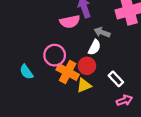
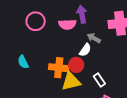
pink circle: (55, 55) -> (36, 21), moved
orange cross: (68, 72) -> (59, 68), turned -30
yellow triangle: (84, 85) -> (71, 81), size x1.5

